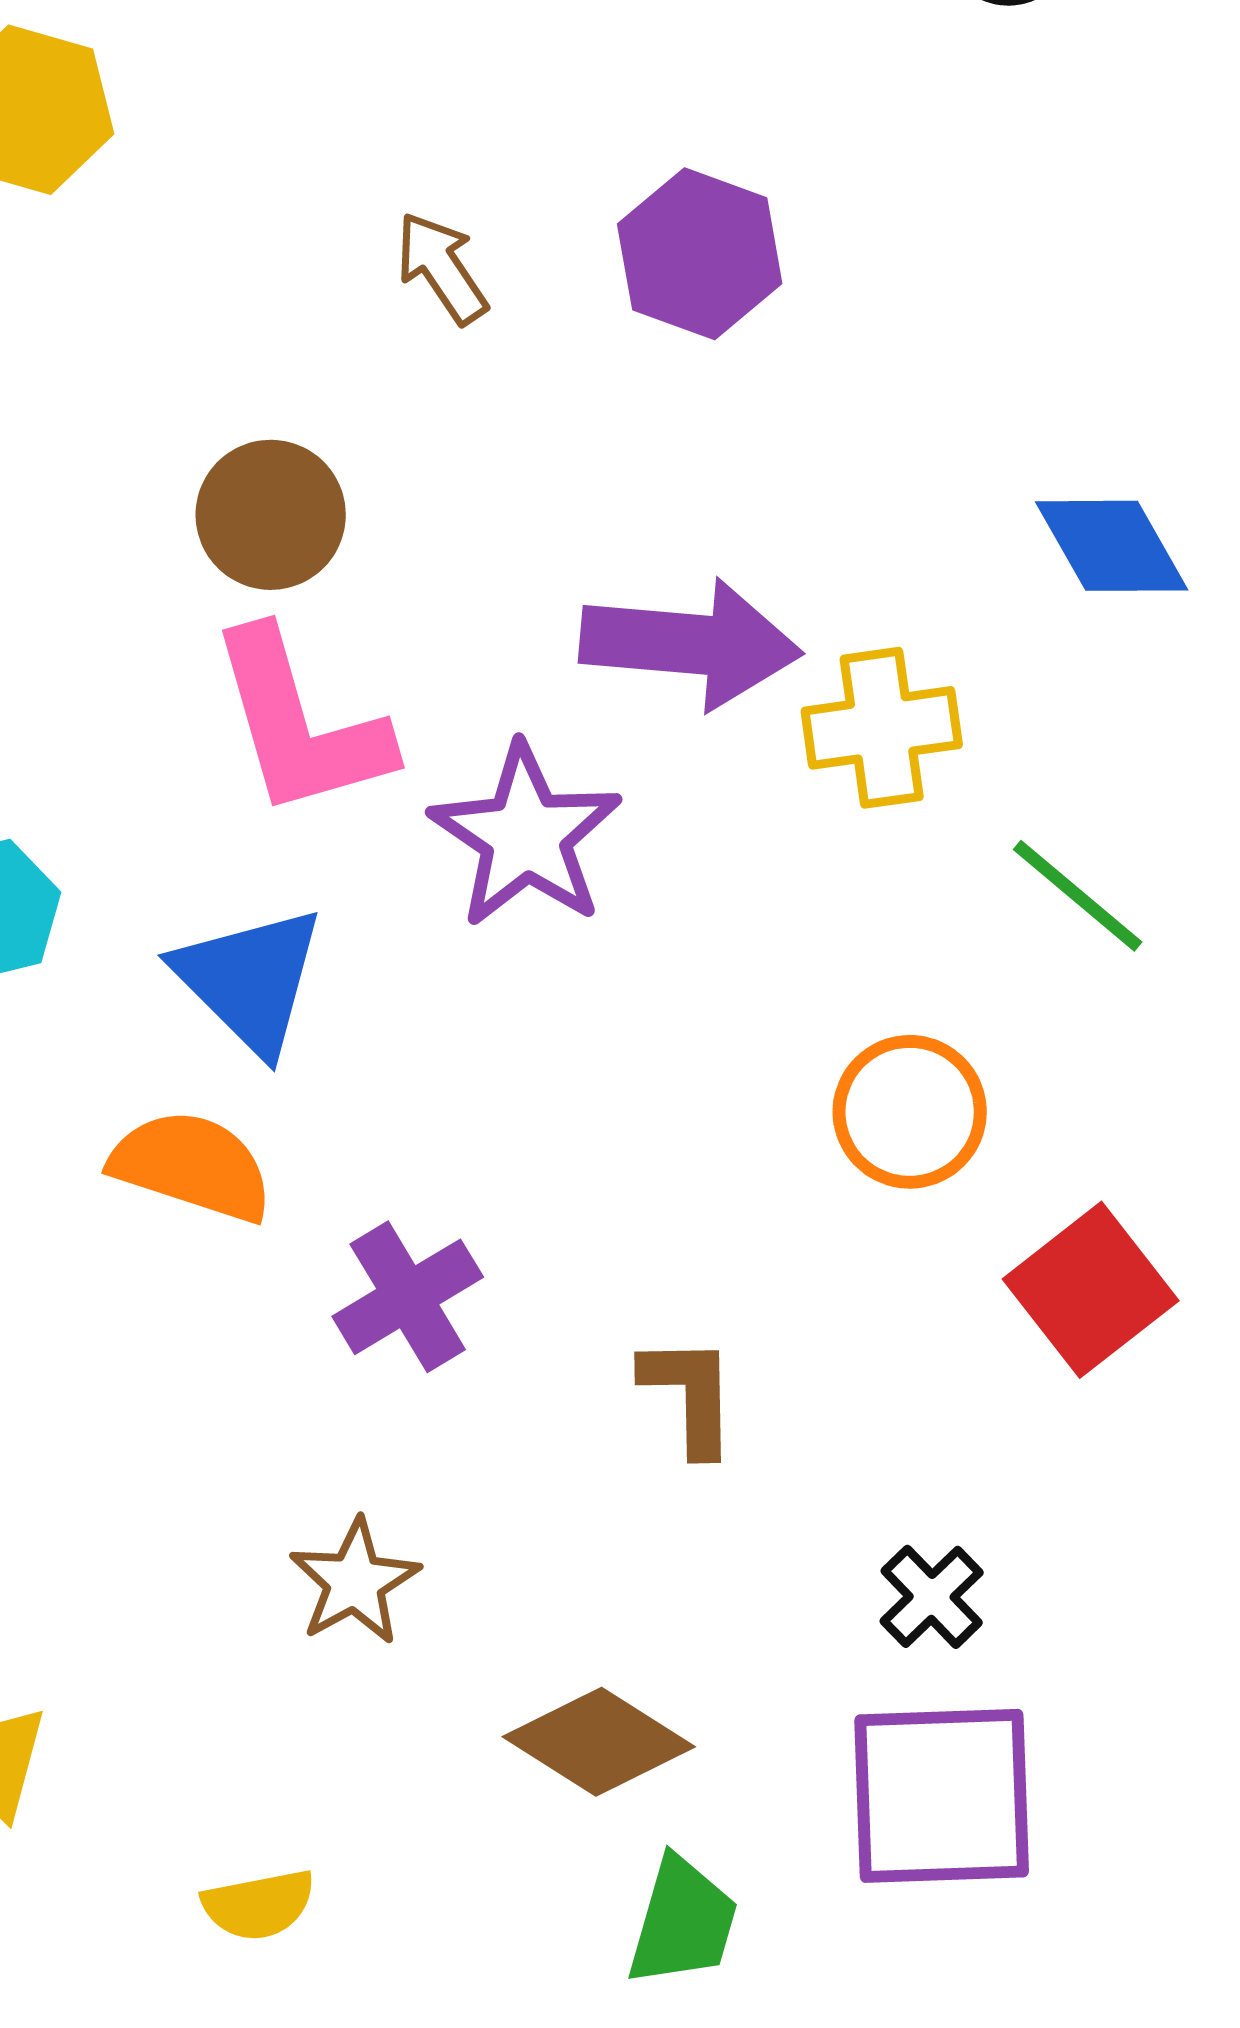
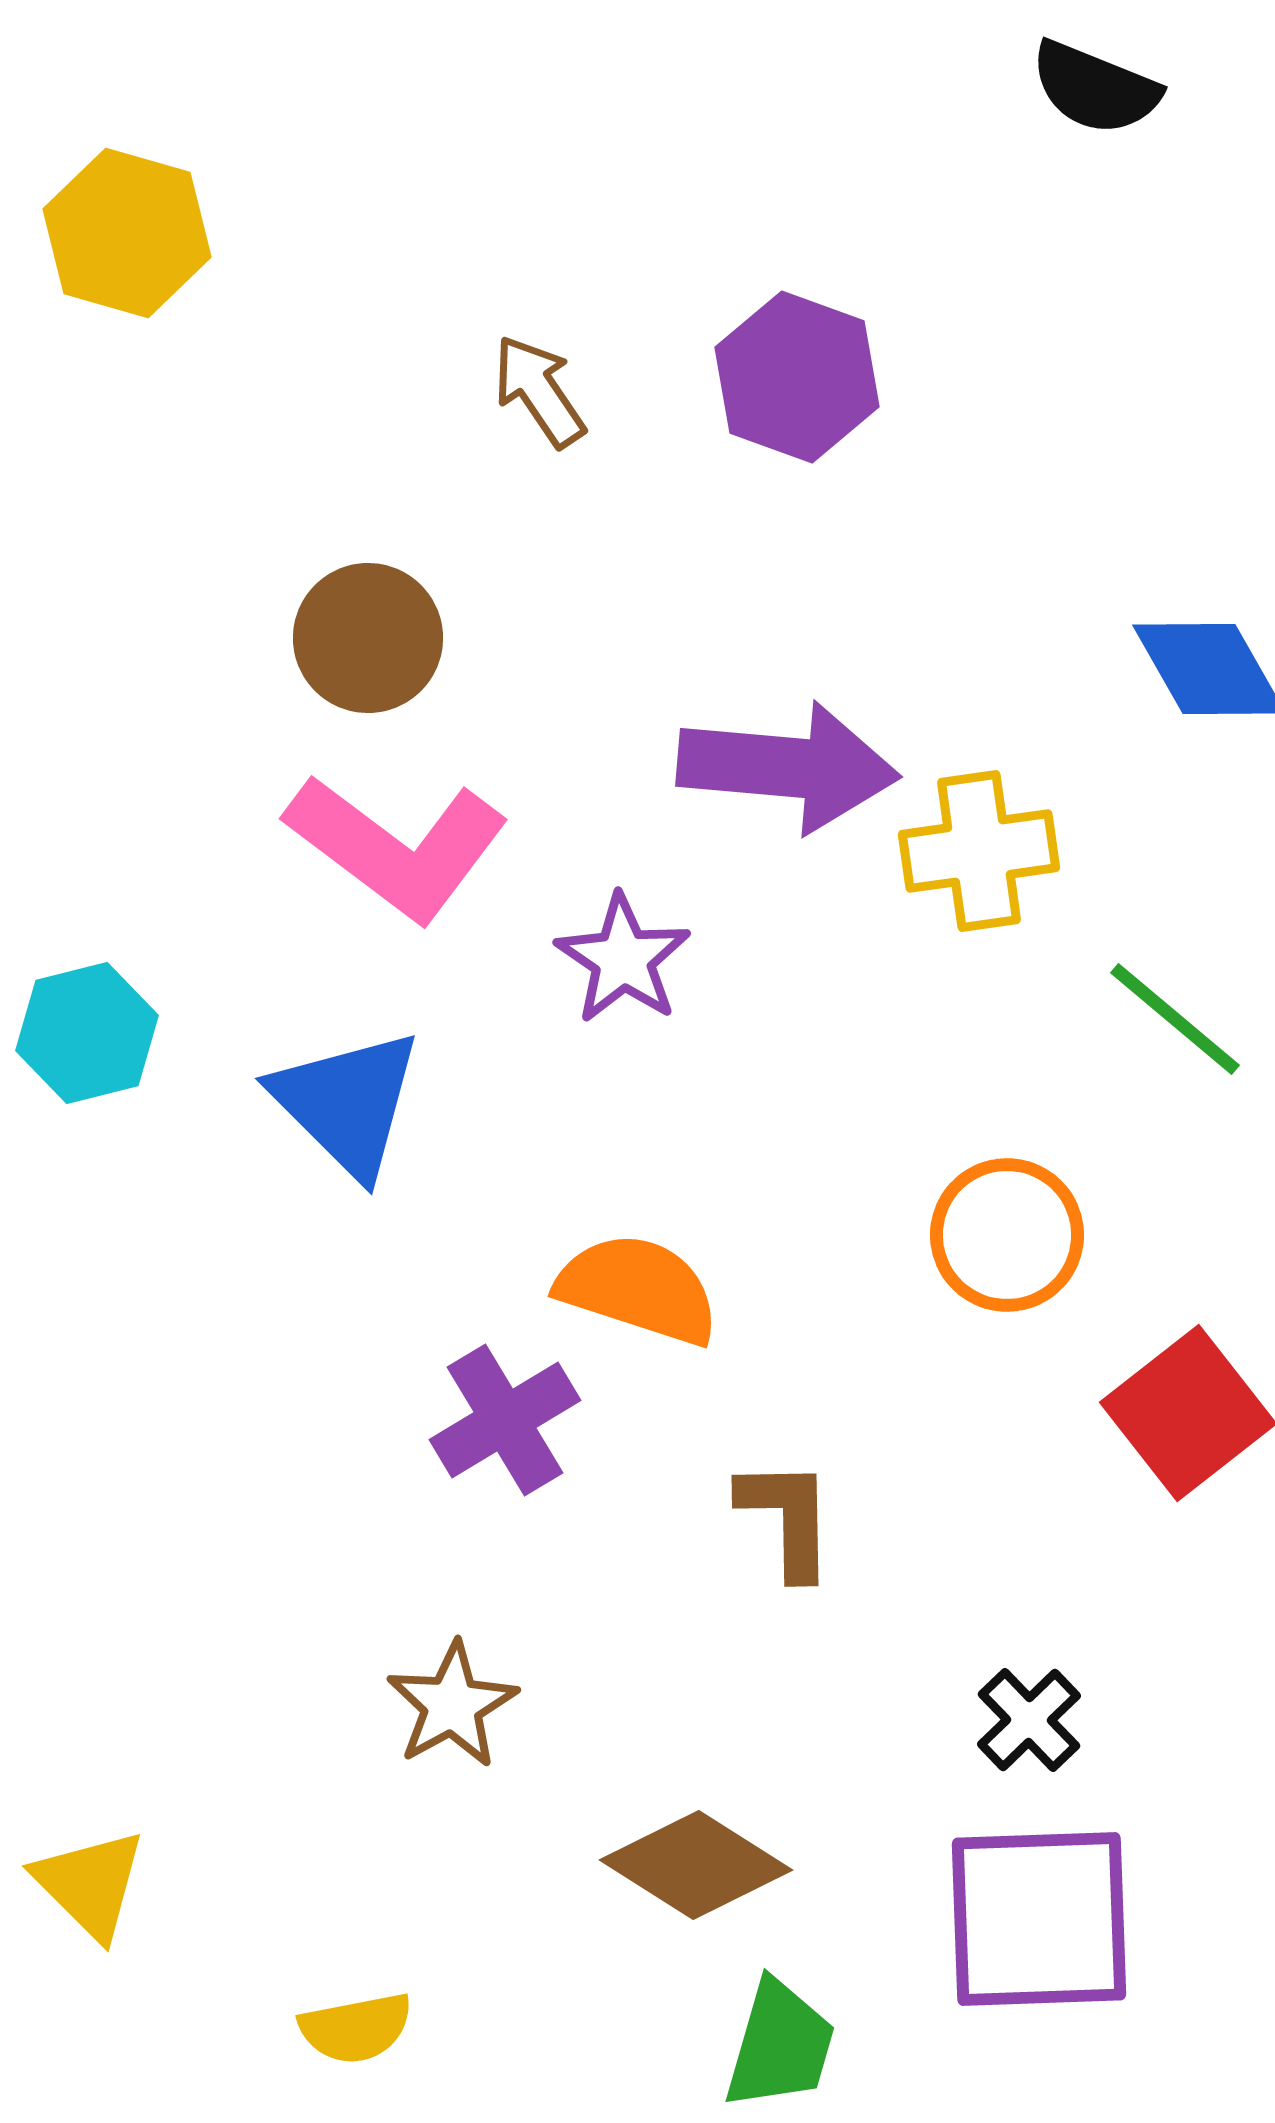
pink L-shape: (300, 724) -> (397, 847), turned -37
purple star: (526, 836) -> (623, 959), size x0.7
orange semicircle: (192, 1166) -> (638, 1289), moved

